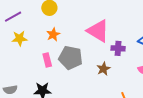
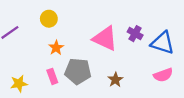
yellow star: (20, 38) -> (19, 84), moved
purple cross: (118, 48) -> (135, 34), moved, turned 32

